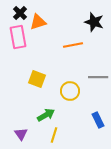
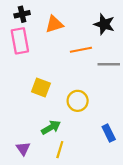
black cross: (20, 13) -> (22, 14), turned 32
orange triangle: (38, 22) -> (54, 24), moved
gray line: (98, 77) -> (109, 64), moved

